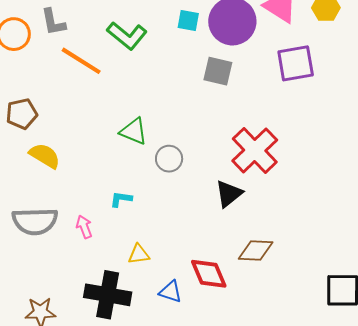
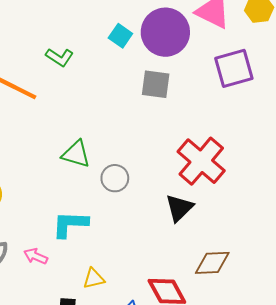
cyan square: (188, 21) -> (120, 36), turned 30
green L-shape: (127, 36) -> (60, 57), size x0.7
cyan L-shape: (121, 199) -> (70, 224), size x1.6
pink arrow: (84, 227) -> (36, 256), turned -40

